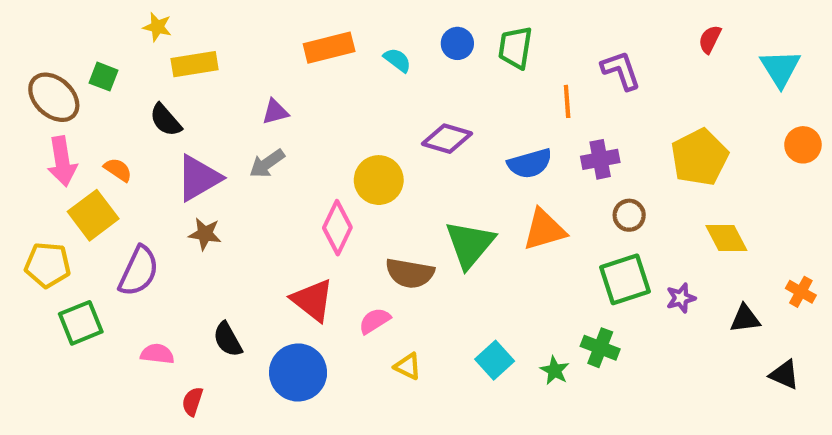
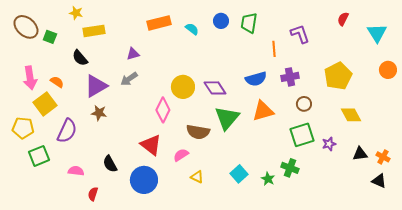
brown ellipse: (54, 97) -> (26, 27), moved
purple diamond: (447, 139) -> (215, 88), moved, turned 40
orange cross: (801, 292) -> (383, 157), moved

